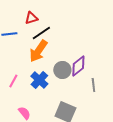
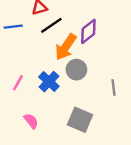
orange arrow: (38, 51) -> (66, 47), moved
purple diamond: (78, 66) -> (88, 31), moved

